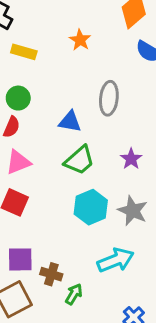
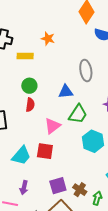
orange star: (80, 40) -> (48, 39), moved
pink triangle: (18, 162) -> (52, 126), moved
brown cross: (51, 274) -> (80, 190), turned 32

